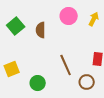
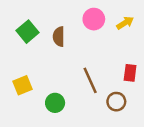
yellow arrow: (94, 19) -> (125, 23), turned 32

